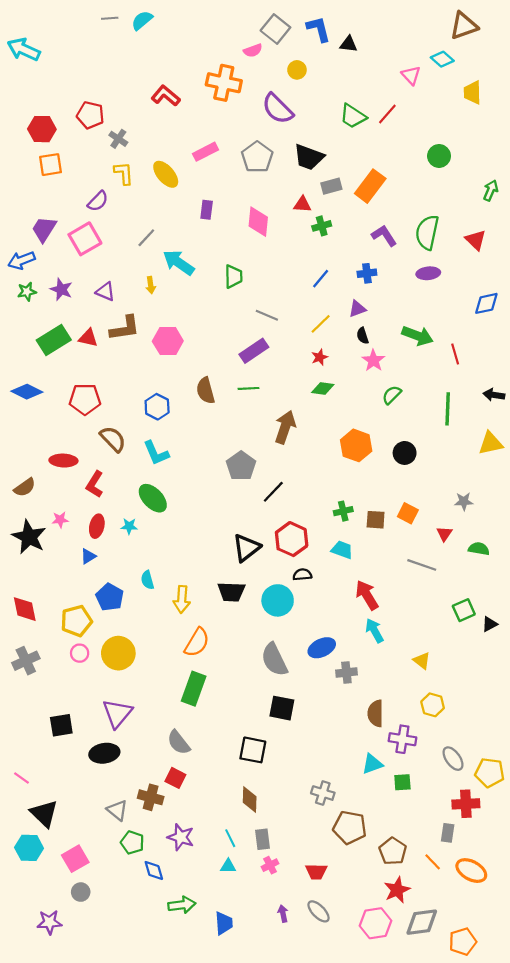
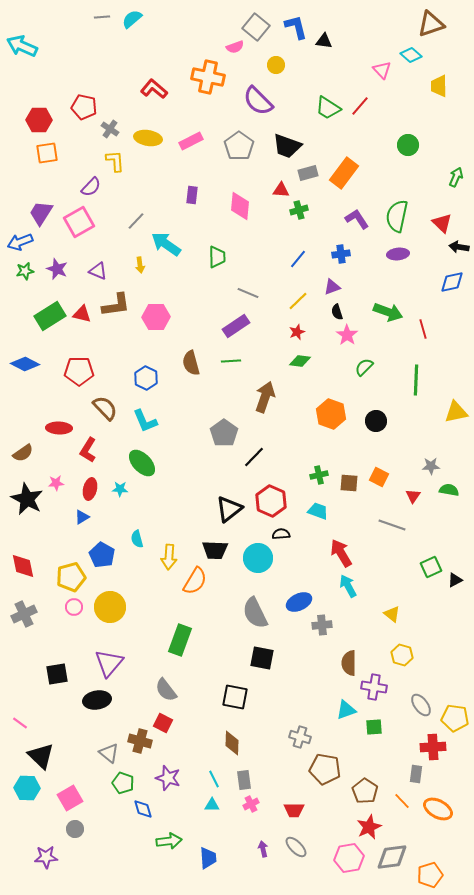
yellow ellipse: (166, 174) -> (148, 138), moved, turned -40
black arrow: (494, 395) -> (459, 247), moved
green semicircle: (479, 549) -> (449, 490), moved
orange semicircle: (197, 642) -> (195, 581), moved

